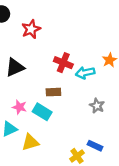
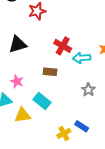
cyan rectangle: (42, 112) -> (42, 101), moved

